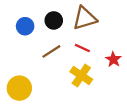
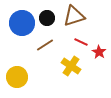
blue circle: (25, 26) -> (22, 23), size x1.6
red line: (82, 48) -> (81, 42), moved

